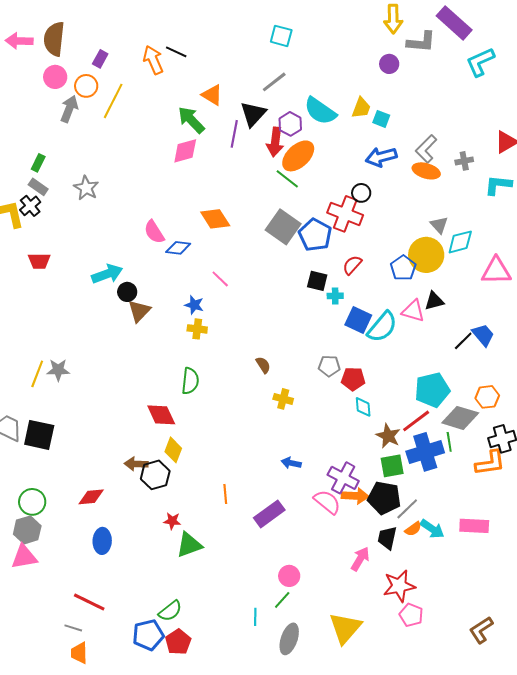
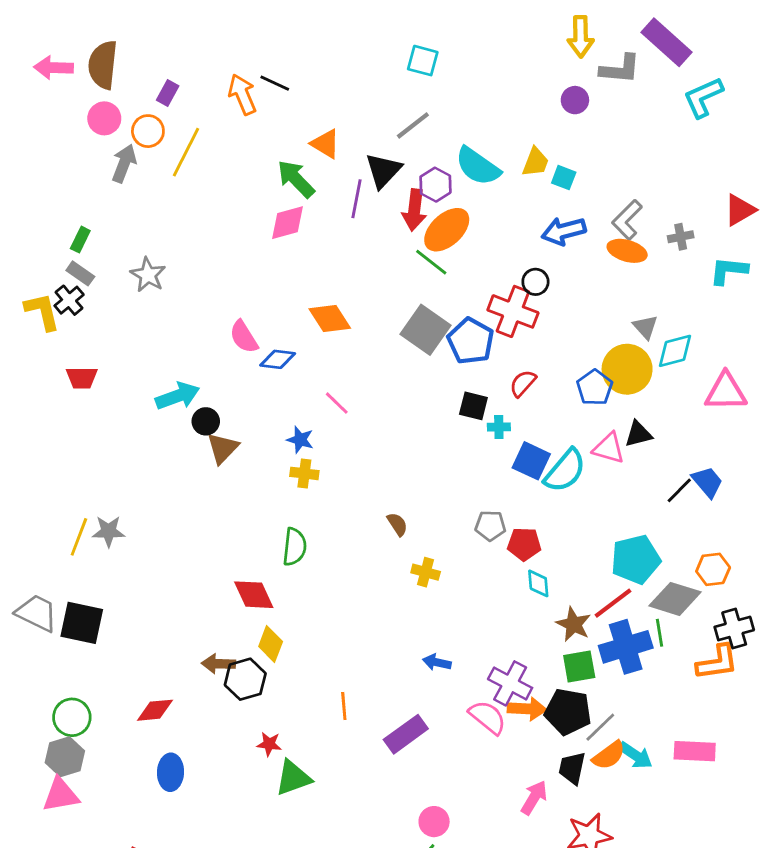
orange semicircle: (413, 529) -> (609, 755), size x1.4

